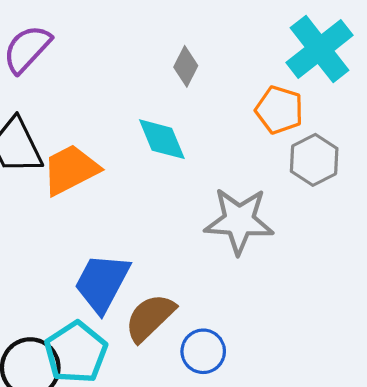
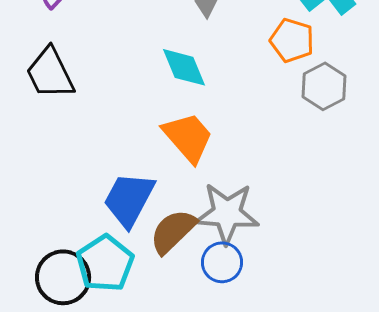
orange trapezoid: (70, 170) -> (188, 137), moved, turned 76
gray star: (239, 221) -> (227, 213), moved

